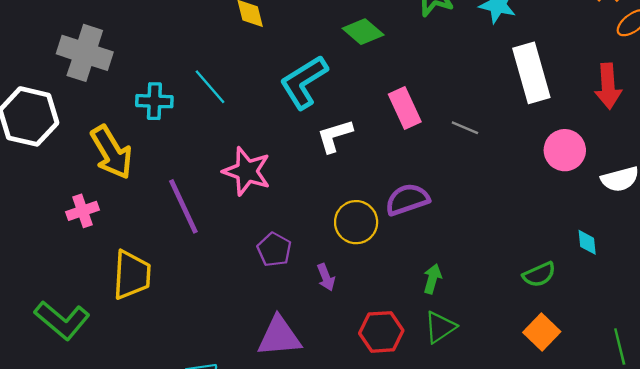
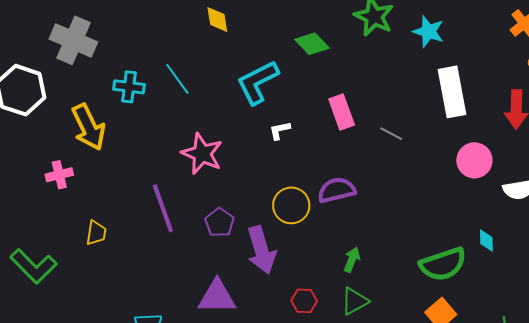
white L-shape: (335, 136) -> (280, 130), size x0.7
purple line: (183, 206) -> (163, 208), moved
yellow trapezoid: (132, 275) -> (96, 233), size x0.6
green semicircle: (539, 275) -> (443, 264), size x1.6
purple arrow: (326, 277) -> (261, 250), size x2.0
red hexagon: (381, 332) -> (304, 301), size x0.7

